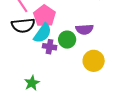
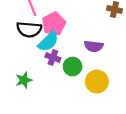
green circle: (67, 40) -> (73, 67), moved
green star: (32, 83) -> (24, 80), moved

